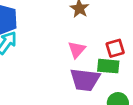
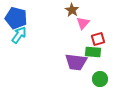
pink triangle: (77, 50) -> (83, 23), moved

